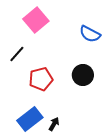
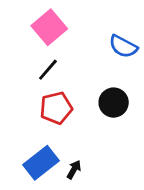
black line: (17, 54) -> (48, 70), moved

